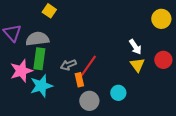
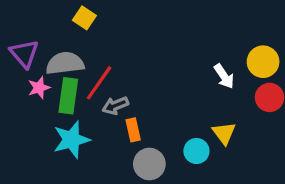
yellow circle: (161, 19) -> (263, 62), moved
yellow triangle: (137, 65) -> (224, 133), moved
red line: (88, 66) -> (99, 83), moved
pink star: (21, 71) -> (39, 88), moved, size x0.6

